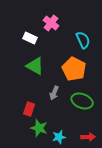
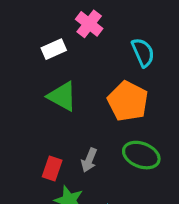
white rectangle: (30, 38) -> (54, 49), turned -48
gray arrow: (54, 93) -> (89, 160), moved

